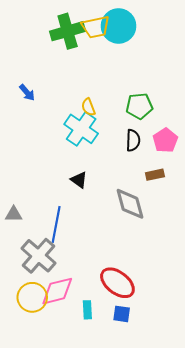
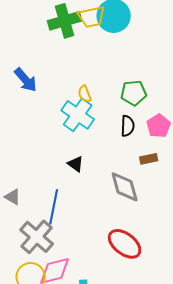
blue arrow: (27, 93) -> (26, 80), size x1.5
gray triangle: (14, 214) -> (13, 197), turned 30
red ellipse: (117, 283) -> (125, 244), moved

